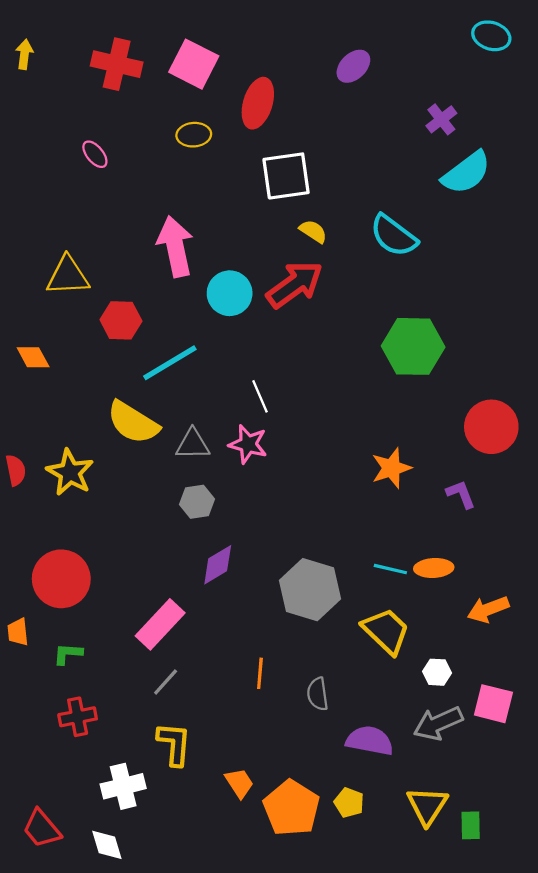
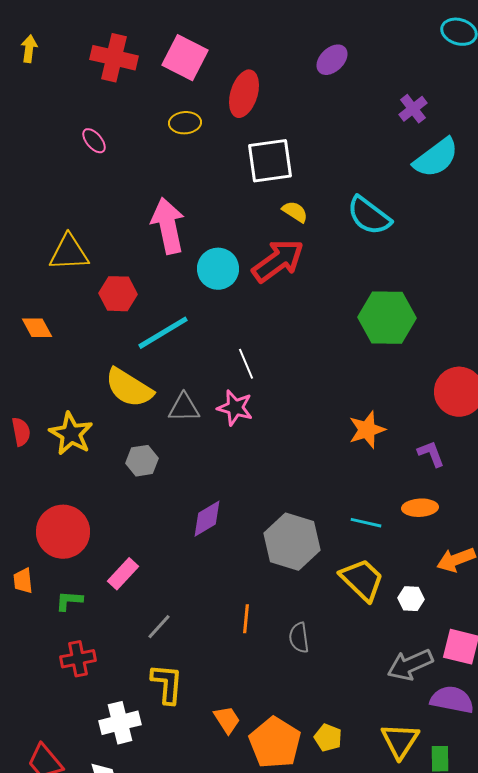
gray hexagon: (197, 502) -> (142, 461), moved
orange ellipse: (434, 568) -> (420, 508), moved
pink rectangle: (160, 624) -> (123, 574), moved, size x0.7
white hexagon: (437, 672) -> (411, 599), moved
purple semicircle: (370, 741) -> (452, 700), moved

